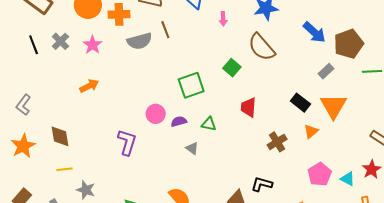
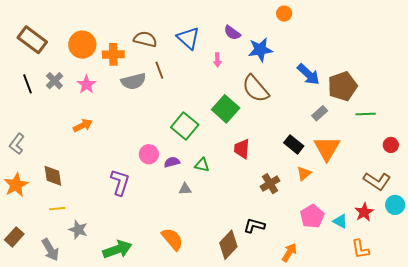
green square: (232, 68) -> (226, 109), size x1.5
green square: (191, 85) -> (185, 126), turned -32
gray triangle: (192, 148) -> (185, 189), turned -40

